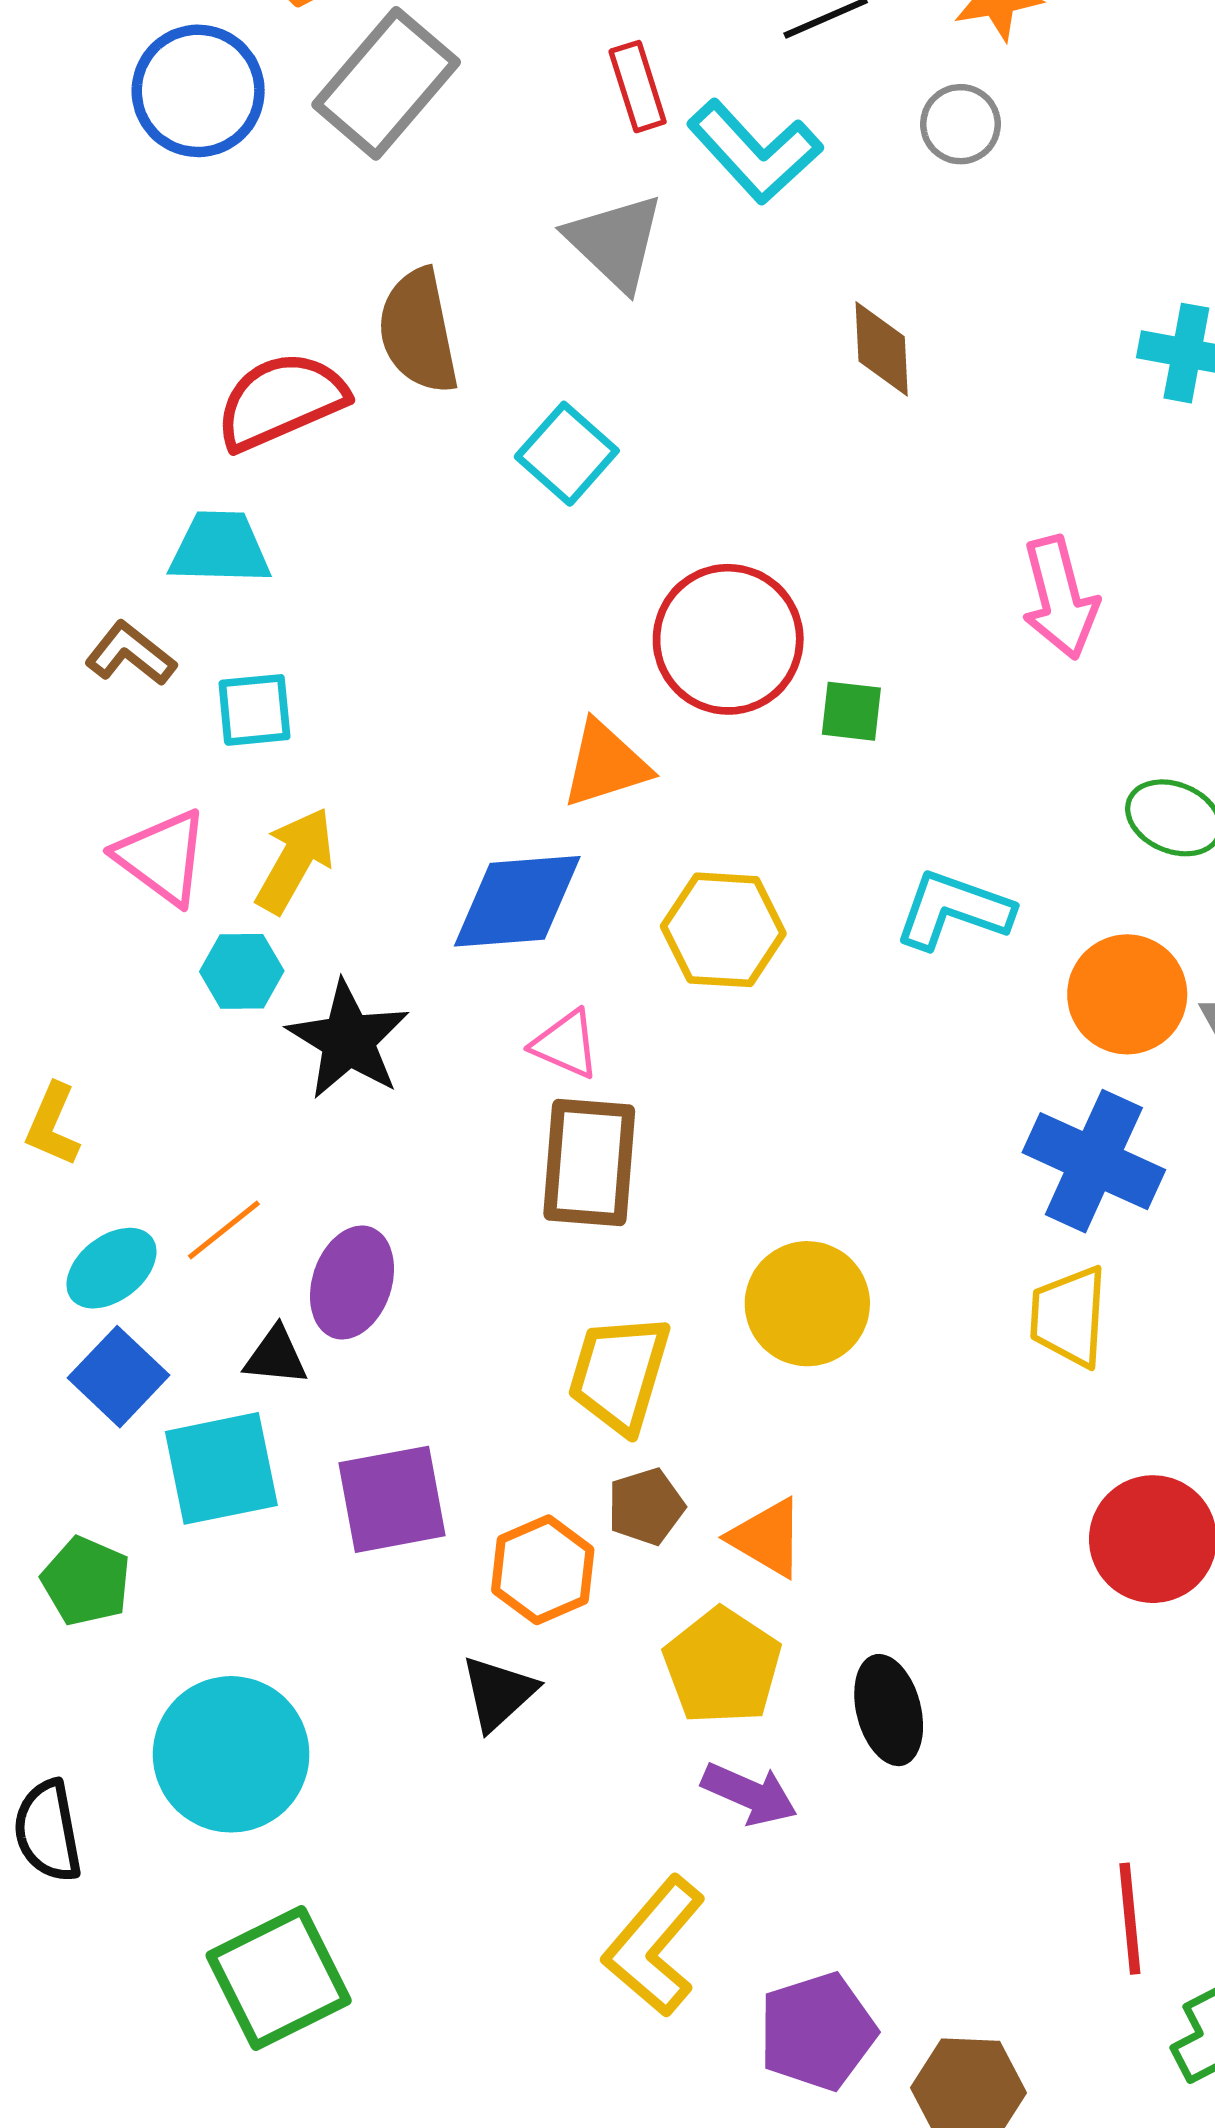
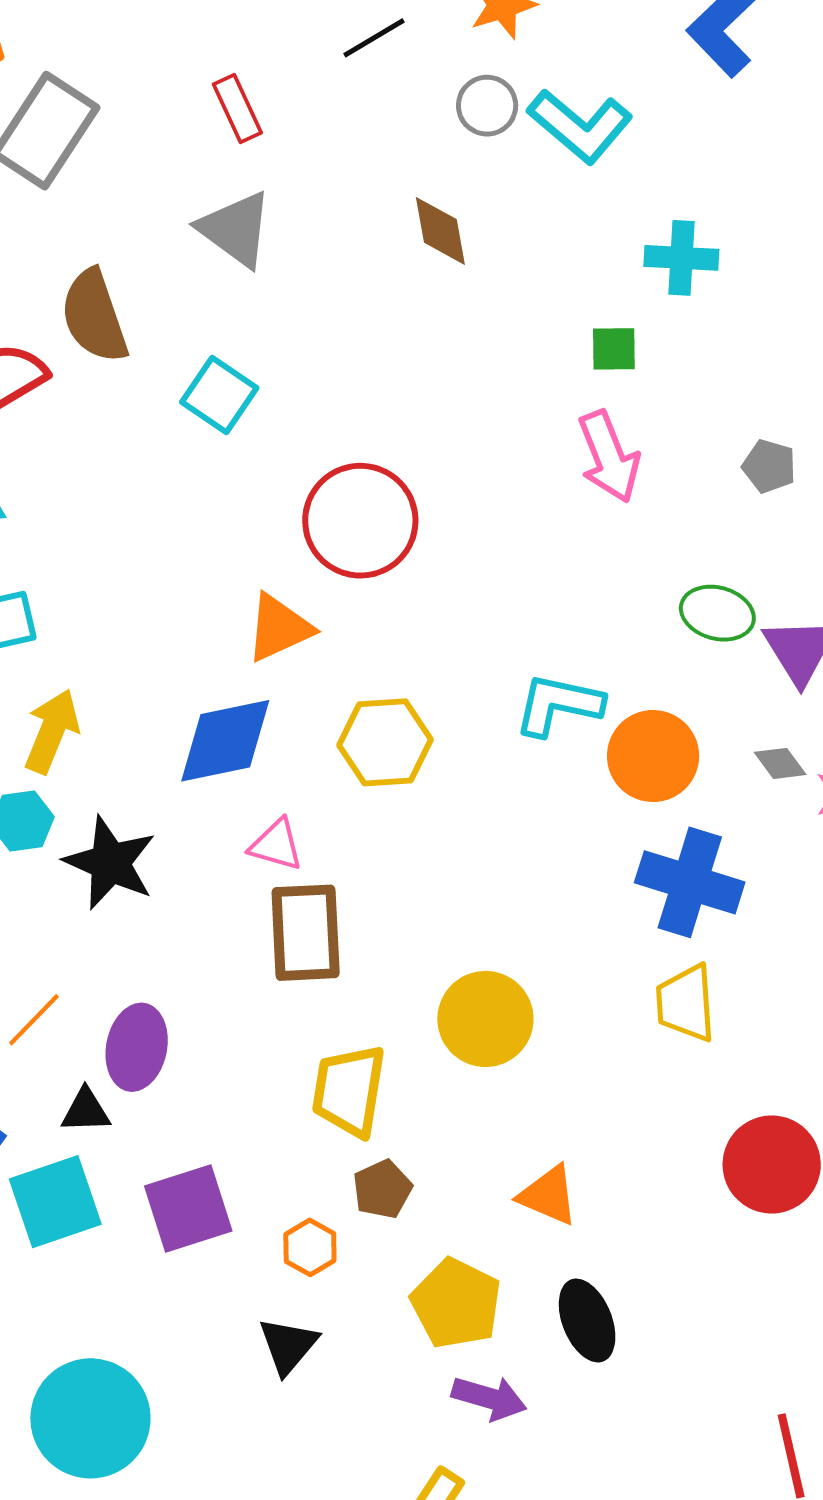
cyan L-shape: (755, 152) -> (580, 126), moved
brown diamond: (882, 349) -> (440, 231), moved
green square: (851, 711) -> (614, 349), moved
orange circle: (1127, 994) -> (653, 756), moved
orange triangle: (767, 1538) -> (548, 1195), moved
orange hexagon: (543, 1570) -> (310, 1247), size x0.7

